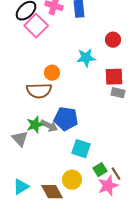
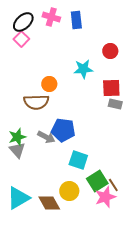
pink square: (36, 26) -> (21, 39), moved, size x0.7
green star: (35, 125) -> (17, 137), moved
green square: (100, 170) -> (97, 181), size x1.5
cyan triangle: (21, 187) -> (18, 198), size x1.4

